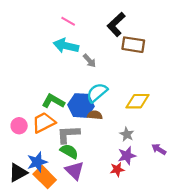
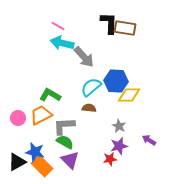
pink line: (68, 21) -> (58, 26), moved
black L-shape: (116, 24) -> (109, 23), turned 135
brown rectangle: (133, 45) -> (125, 28), moved
gray arrow: (89, 61) -> (84, 57), size x1.6
blue hexagon: (81, 105) -> (116, 81), moved
blue star: (37, 162) -> (35, 152), turned 30

